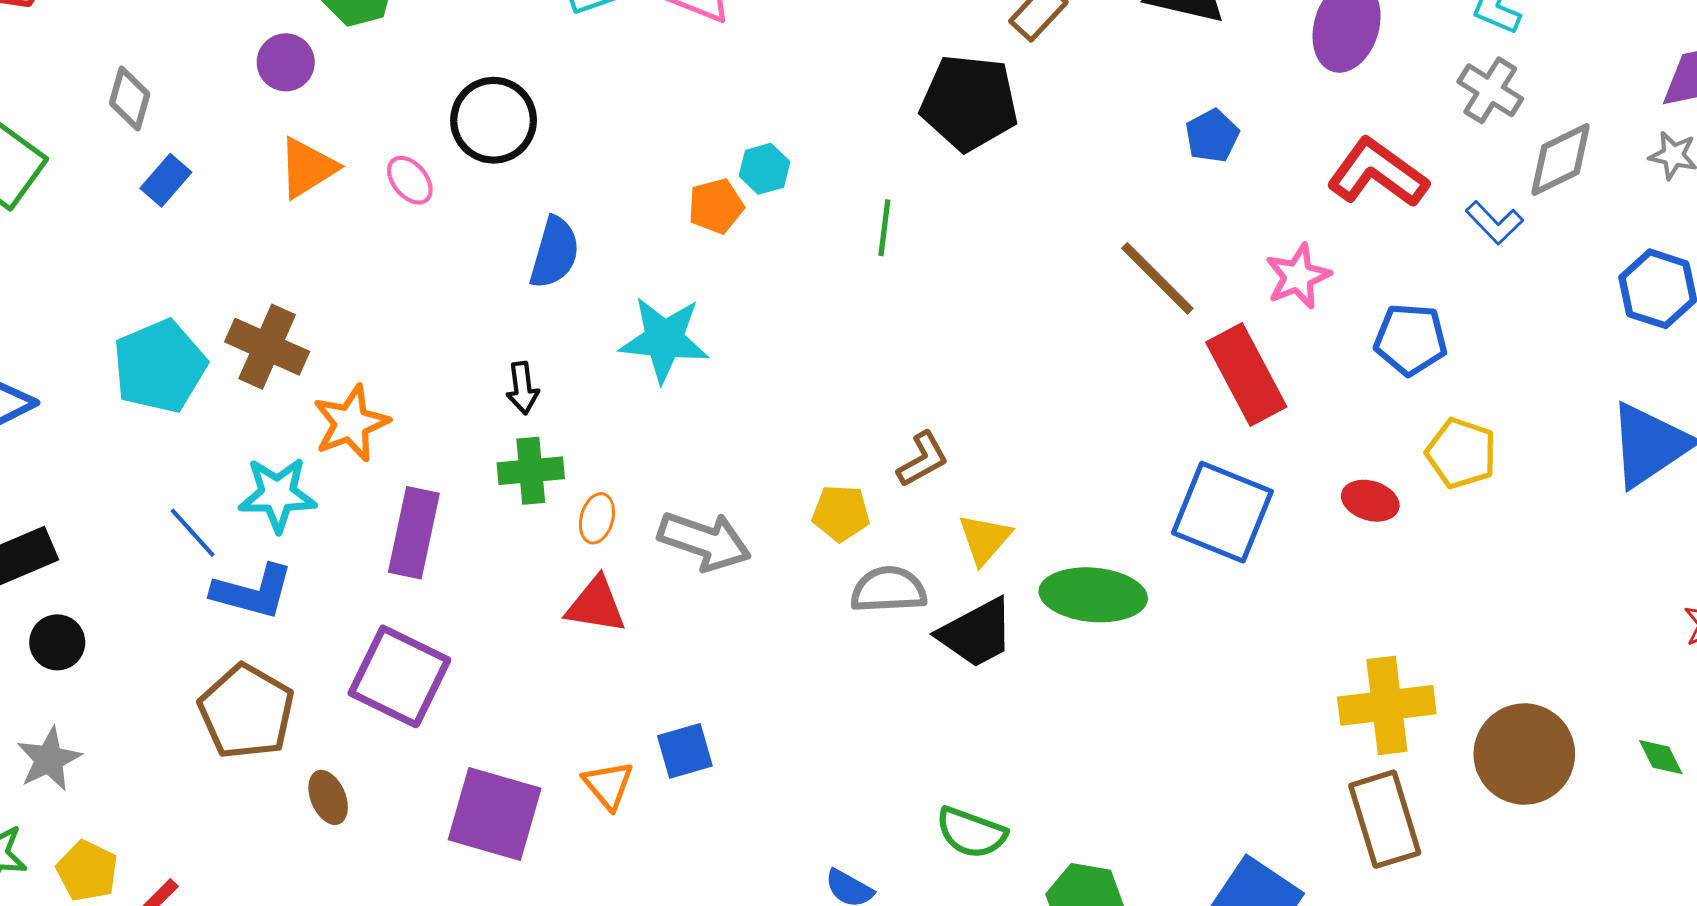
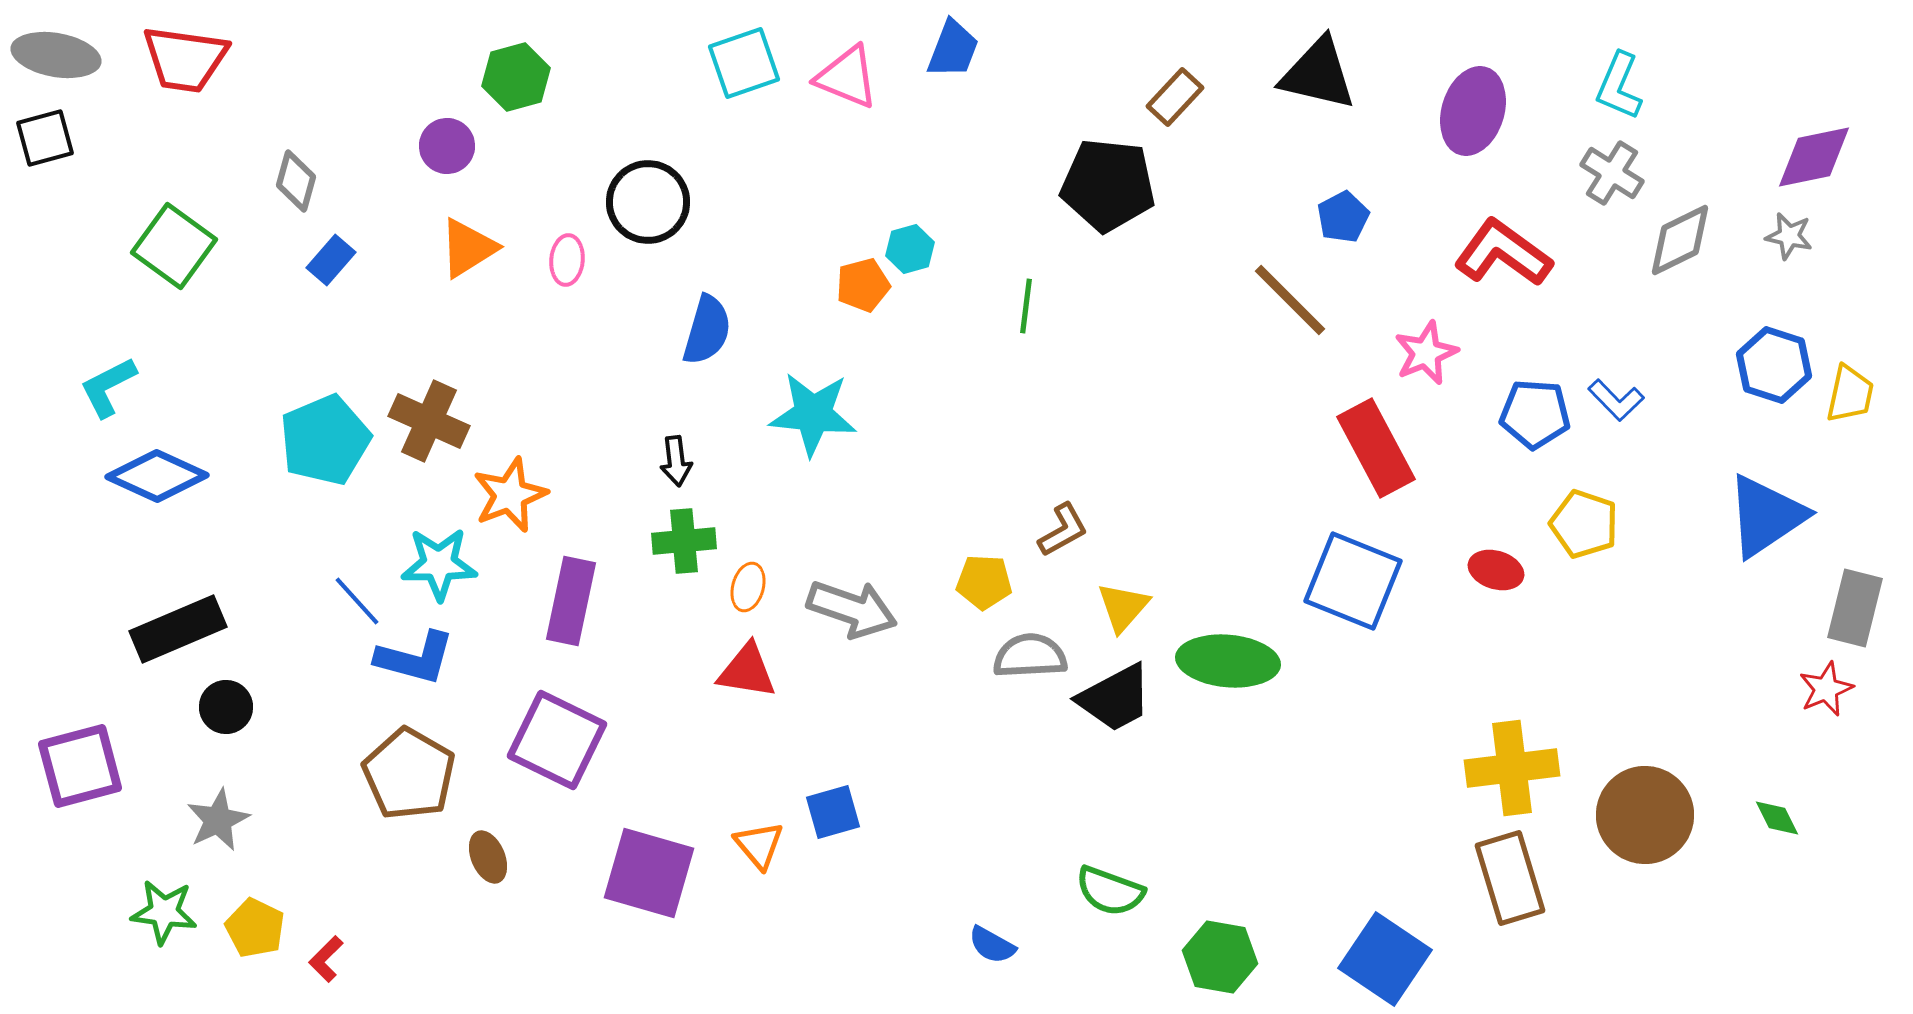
pink ellipse: (410, 180) -> (567, 260), turned 45
blue L-shape: (1494, 223) -> (1616, 400), moved
brown line: (1157, 278) -> (1290, 300), moved

